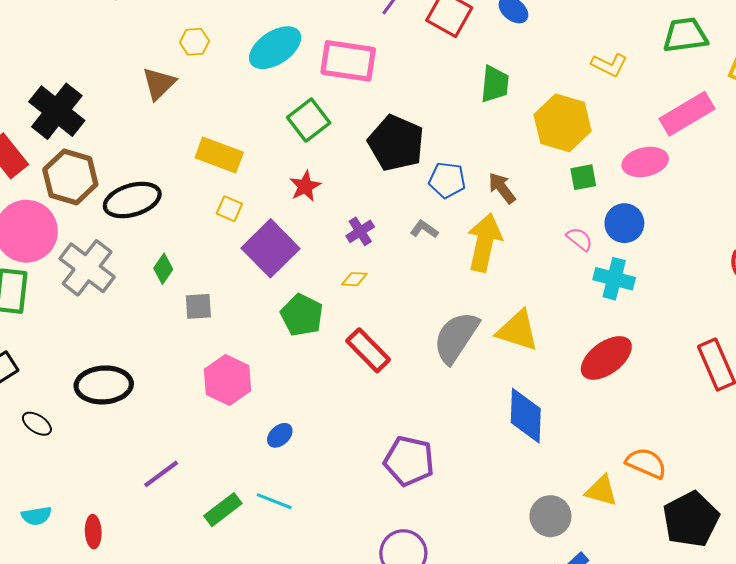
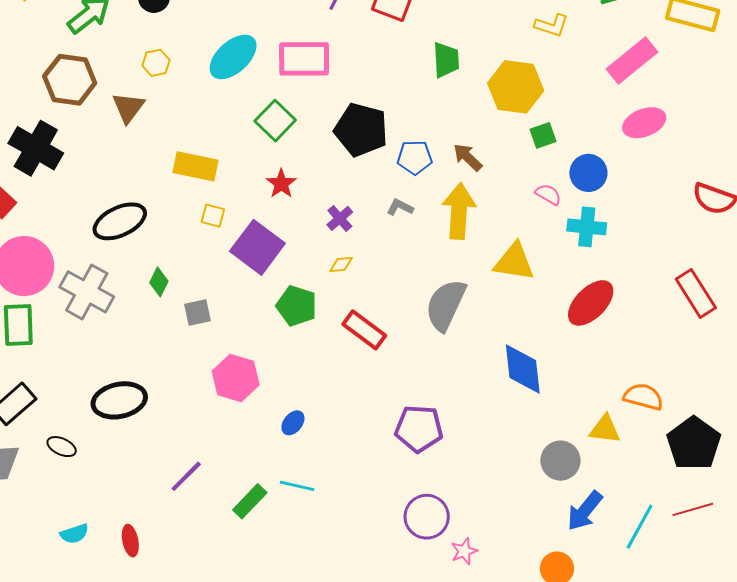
pink ellipse: (645, 162) -> (644, 123), moved
brown hexagon: (70, 177) -> (70, 80), moved
yellow triangle: (518, 331) -> (514, 262), moved

